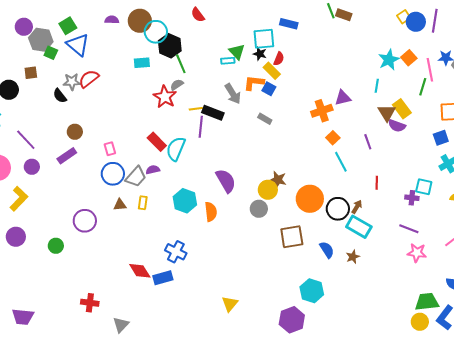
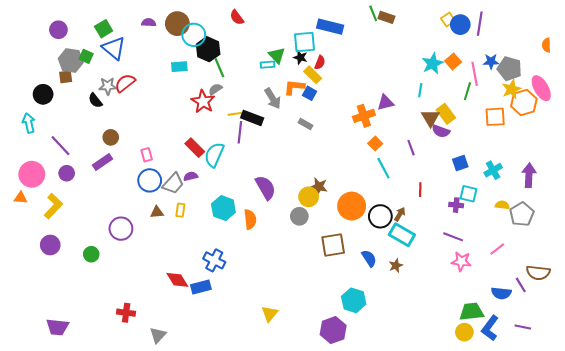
blue rectangle: (289, 24) -> (330, 27), size x1.4
gray hexagon: (41, 40) -> (71, 60), moved
blue square: (441, 138) -> (460, 163), moved

